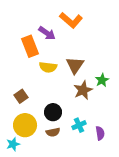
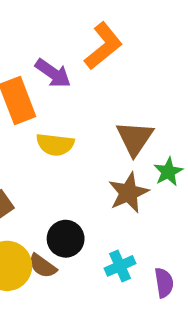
orange L-shape: (71, 20) -> (103, 46), turned -80
brown triangle: (75, 65) -> (135, 138), moved
brown semicircle: (53, 132) -> (43, 266), moved, turned 48

